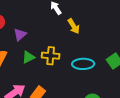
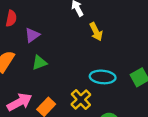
yellow cross: (51, 56) -> (81, 100), moved, turned 36

